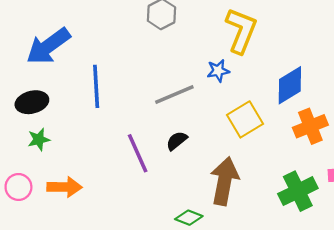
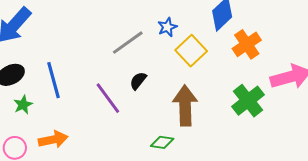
blue star: (218, 71) -> (167, 27), moved
blue line: (96, 86) -> (54, 80), moved

